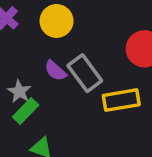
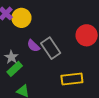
yellow circle: (57, 21) -> (21, 18), moved
yellow rectangle: (121, 100) -> (72, 79), moved

